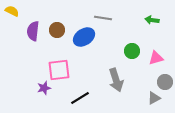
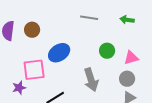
gray line: (103, 18) -> (89, 18), moved
blue ellipse: (84, 37) -> (59, 53), moved
gray circle: (165, 82) -> (127, 79), moved

